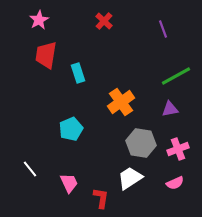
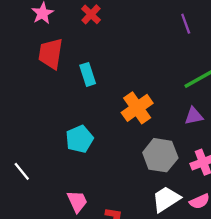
red cross: (104, 21) -> (91, 14), moved
white line: (30, 169) -> (22, 171), moved
white trapezoid: (130, 178) -> (166, 199), moved

